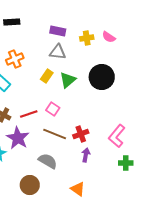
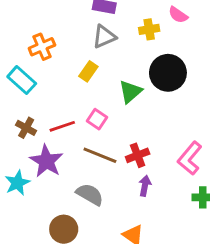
yellow cross: (87, 38) -> (149, 29), moved
gray triangle: (58, 52) -> (104, 37), turned -30
green triangle: (68, 80) -> (130, 92), moved

